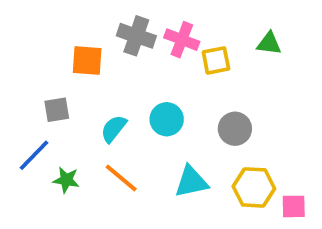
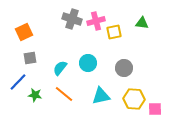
pink cross: (182, 40) -> (96, 21), turned -36
orange square: (87, 60) -> (24, 32), moved, turned -30

